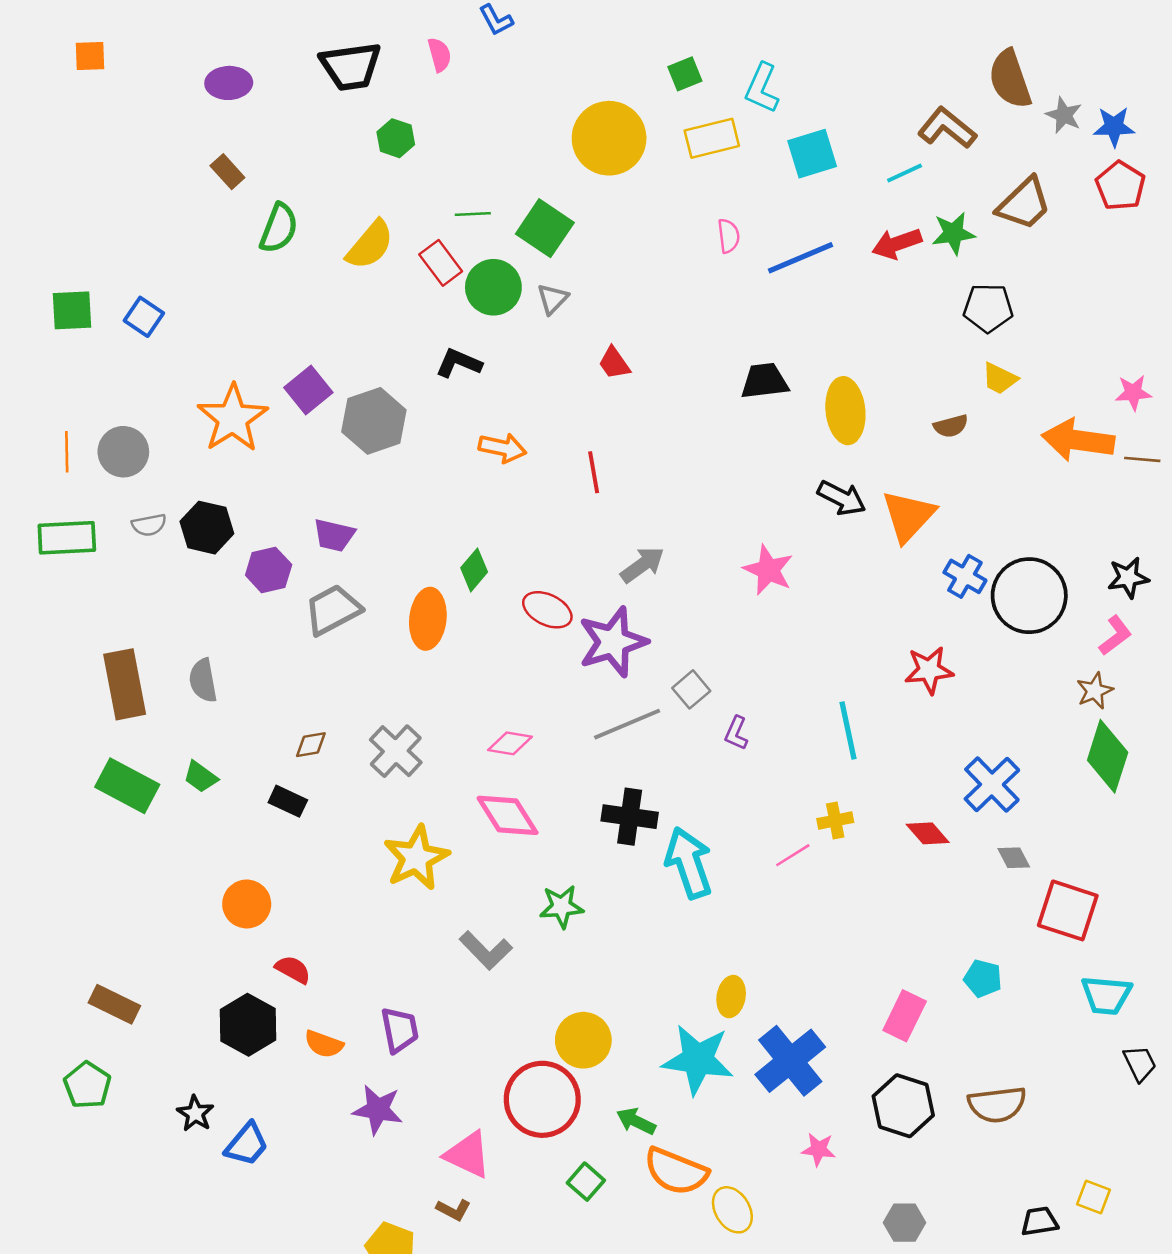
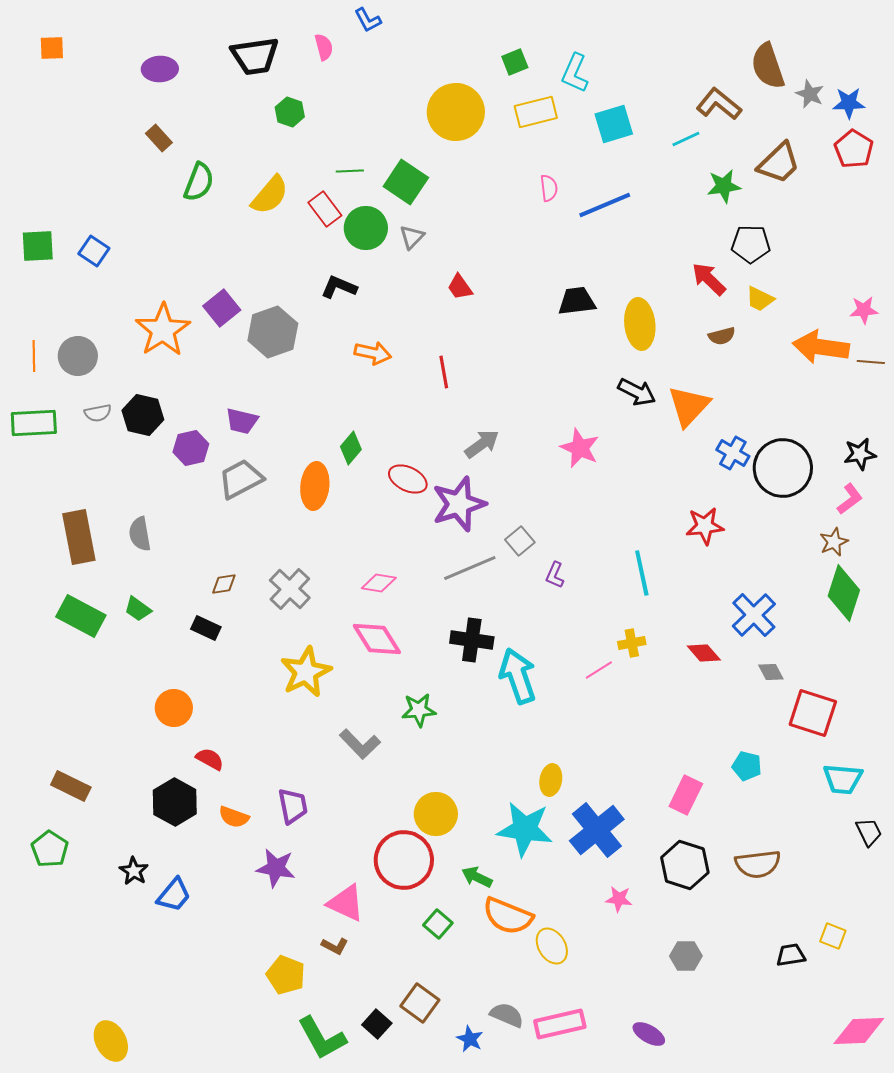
red arrow: (897, 244) -> (709, 279), moved, turned 63

